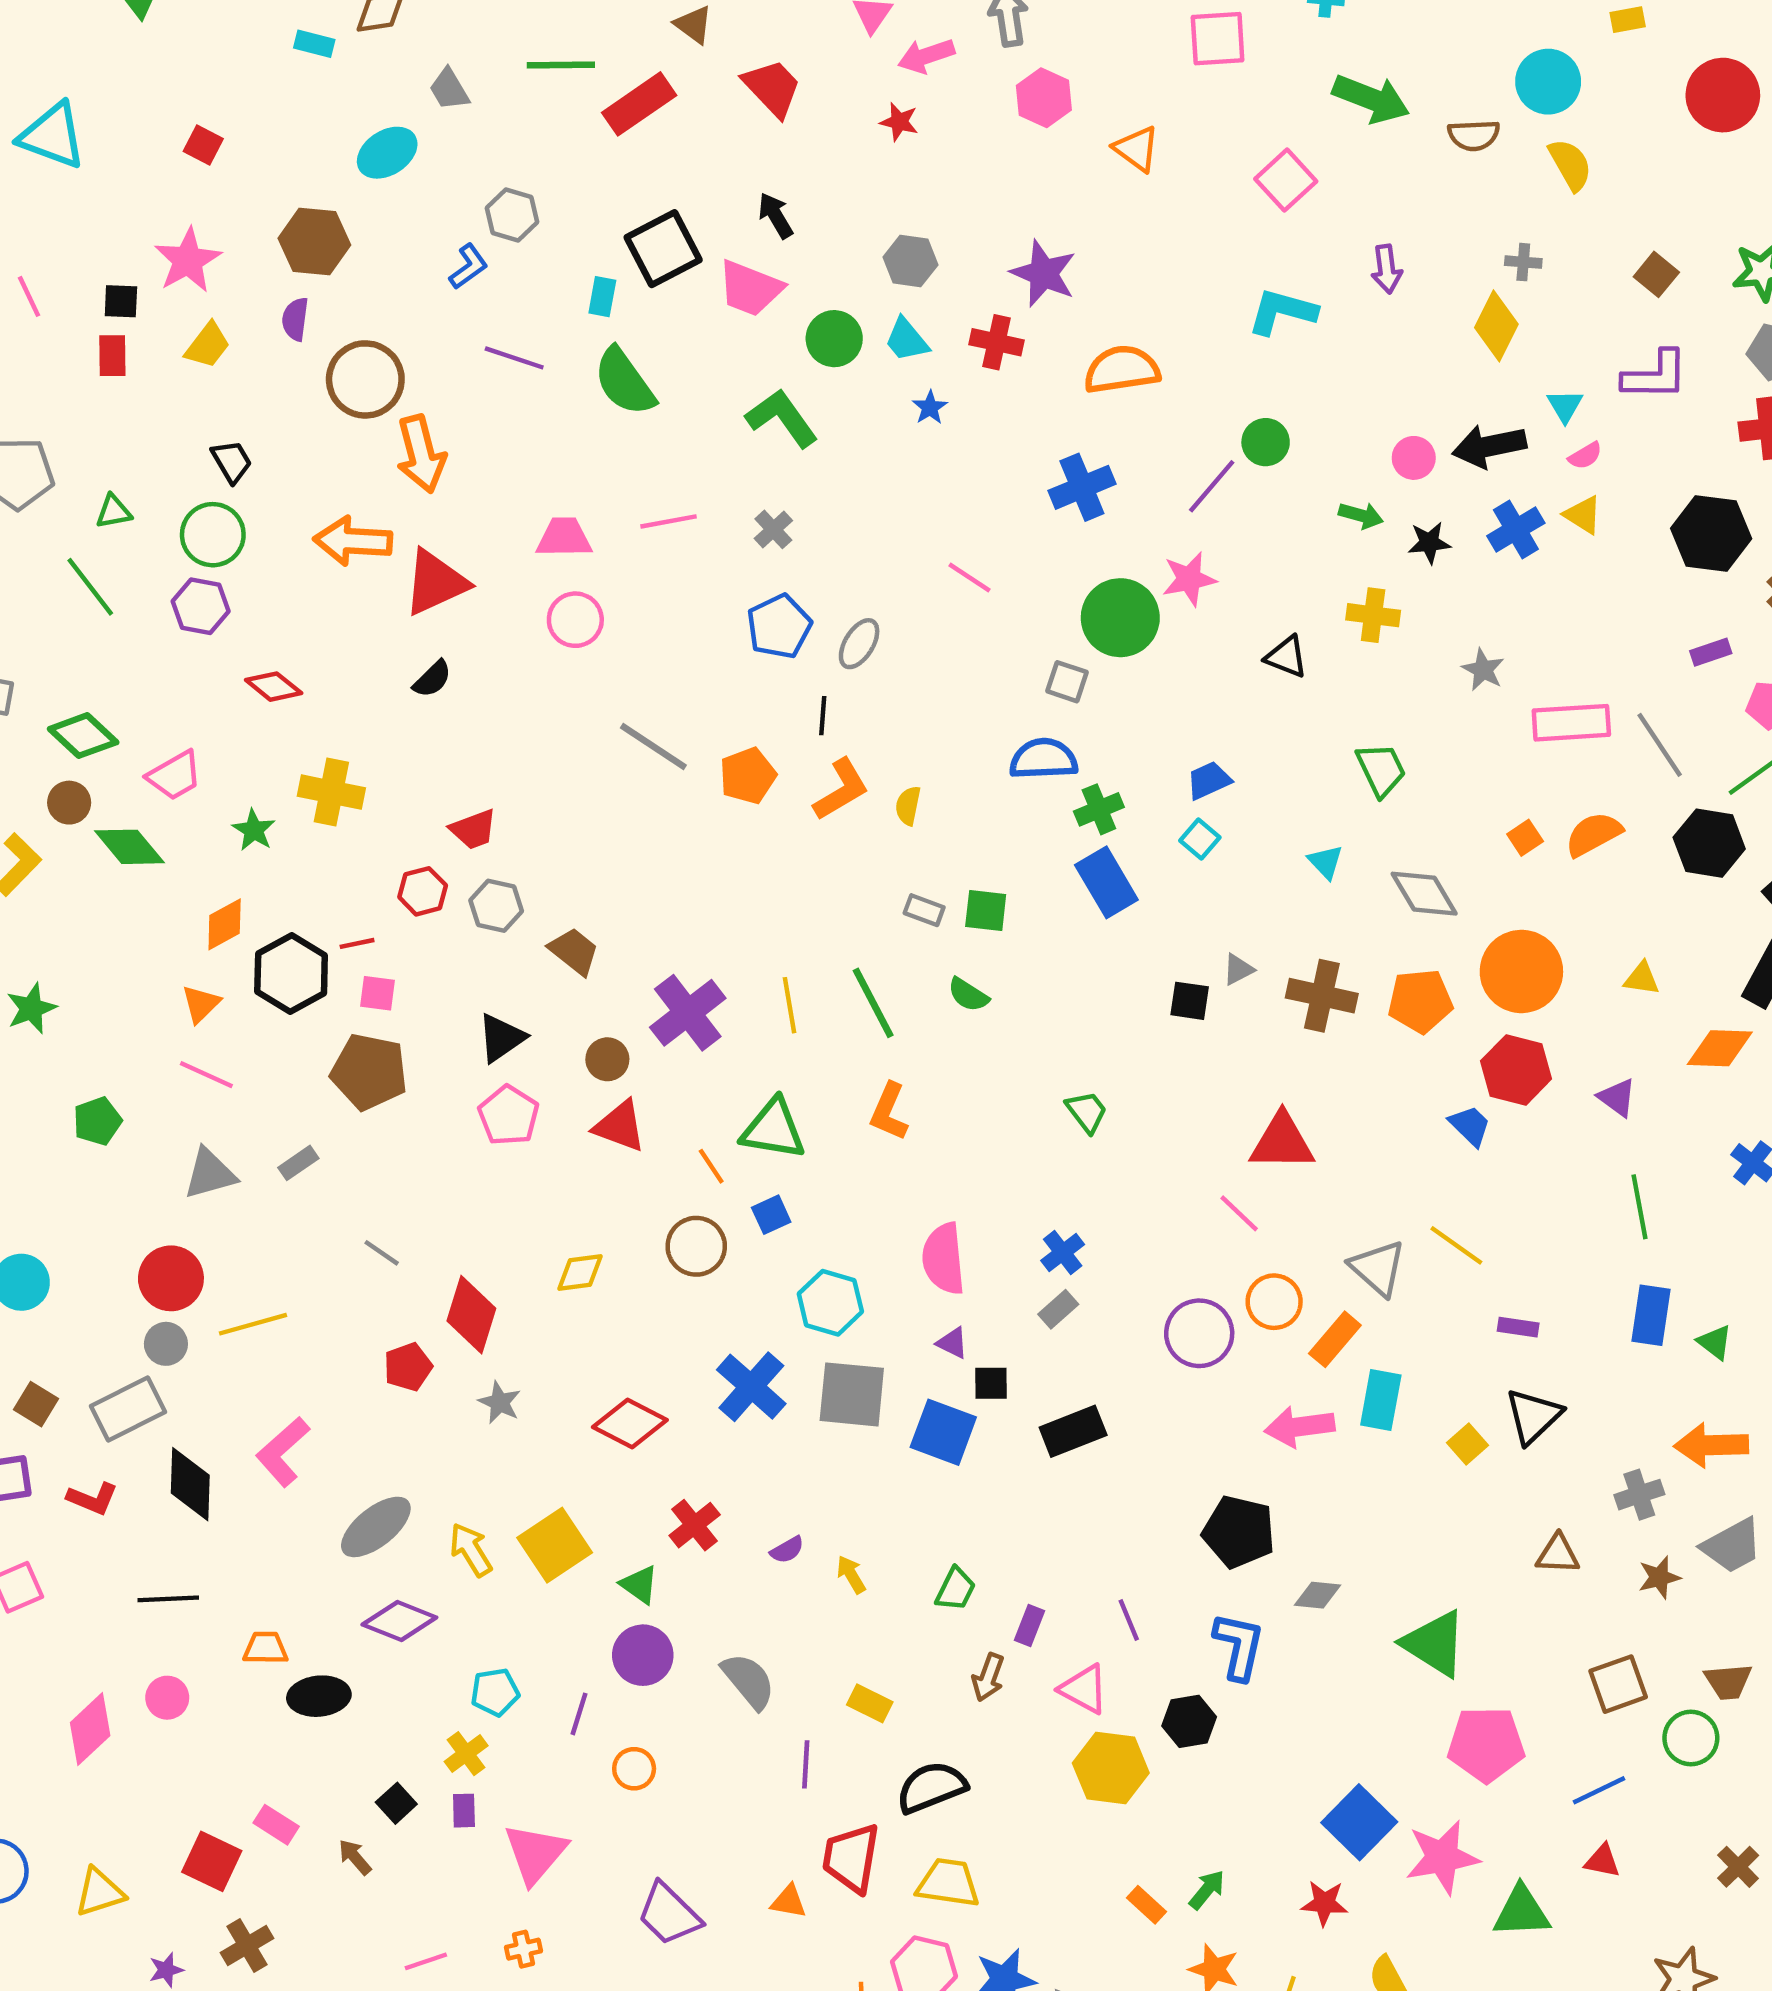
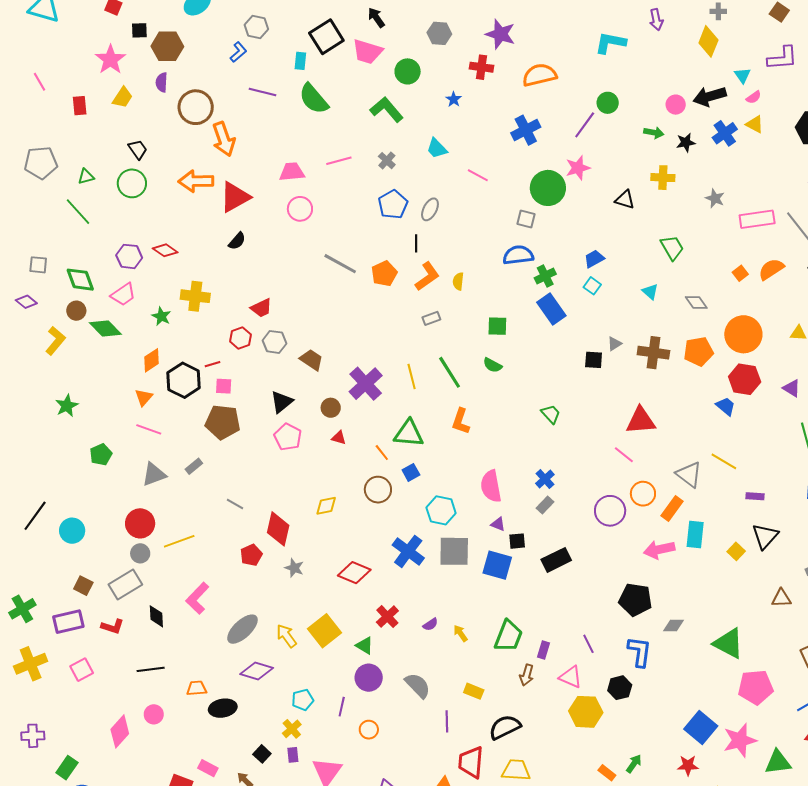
black square: (121, 301) -> (139, 30), moved
cyan trapezoid: (907, 340) -> (437, 148), moved
purple hexagon: (201, 606) -> (129, 256), moved
green diamond: (83, 736) -> (80, 280), turned 32
gray diamond: (1424, 894) -> (696, 302), size x0.7
gray rectangle: (924, 910) -> (431, 318), moved, turned -36
red triangle: (620, 1126) -> (339, 438), size x0.6
black diamond: (190, 1484) -> (156, 616), size x0.7
green trapezoid: (955, 1589) -> (508, 636), size x1.6

